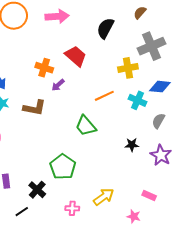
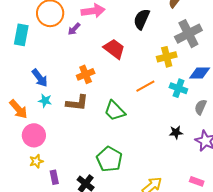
orange cross: (44, 68) -> (86, 74), moved, turned -36
purple arrow: (58, 85) -> (74, 29), moved
green trapezoid: (86, 126) -> (115, 111), moved

